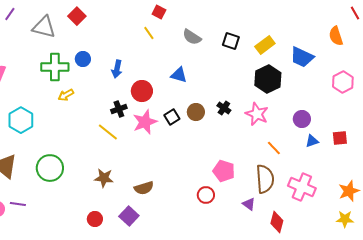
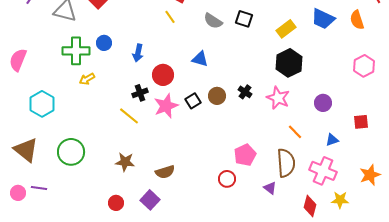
black square: (231, 41) -> (244, 19), moved
blue trapezoid: (302, 57) -> (323, 19), moved
blue triangle: (312, 141) -> (332, 140), moved
pink pentagon: (224, 171) -> (245, 155), turned 30
yellow star: (345, 219) -> (340, 200), moved
red diamond: (277, 222) -> (310, 206), moved

